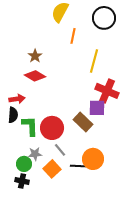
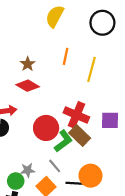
orange line: (73, 36) -> (66, 56), moved
red cross: (107, 91) -> (76, 115), moved
purple square: (97, 108) -> (110, 120), moved
green L-shape: (30, 126) -> (63, 141), moved, turned 55
red circle: (52, 128) -> (46, 128), moved

